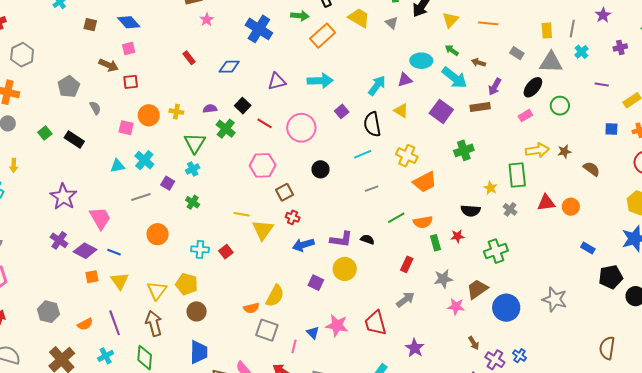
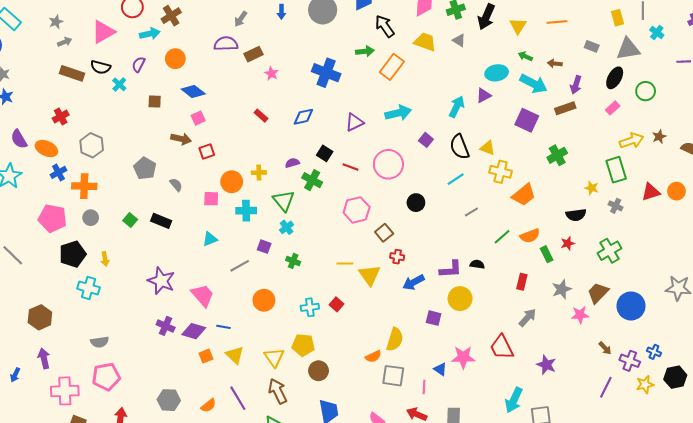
yellow triangle: (401, 111) -> (487, 148), moved
cyan cross: (144, 160) -> (246, 211), moved, turned -30

